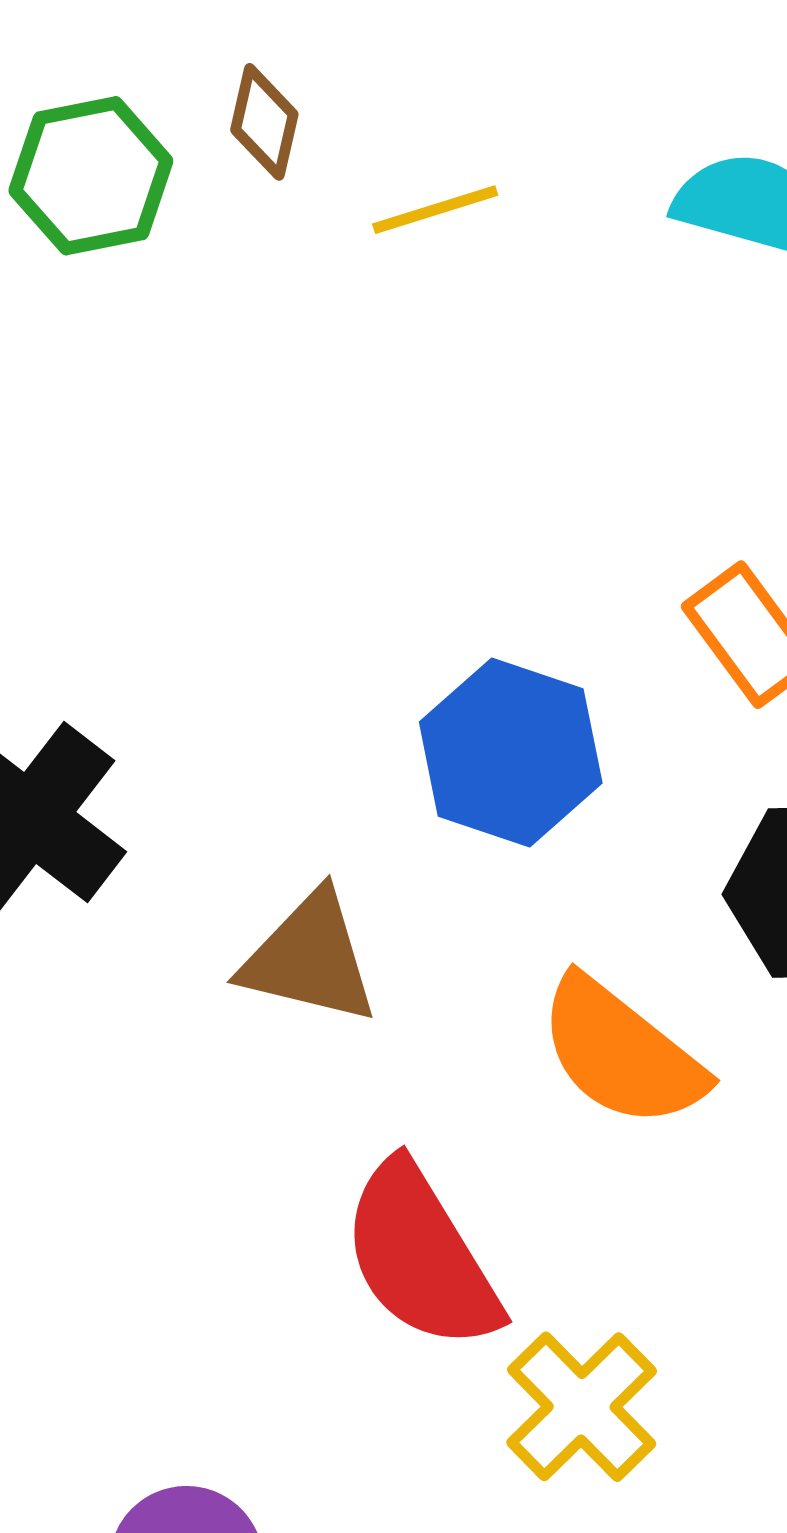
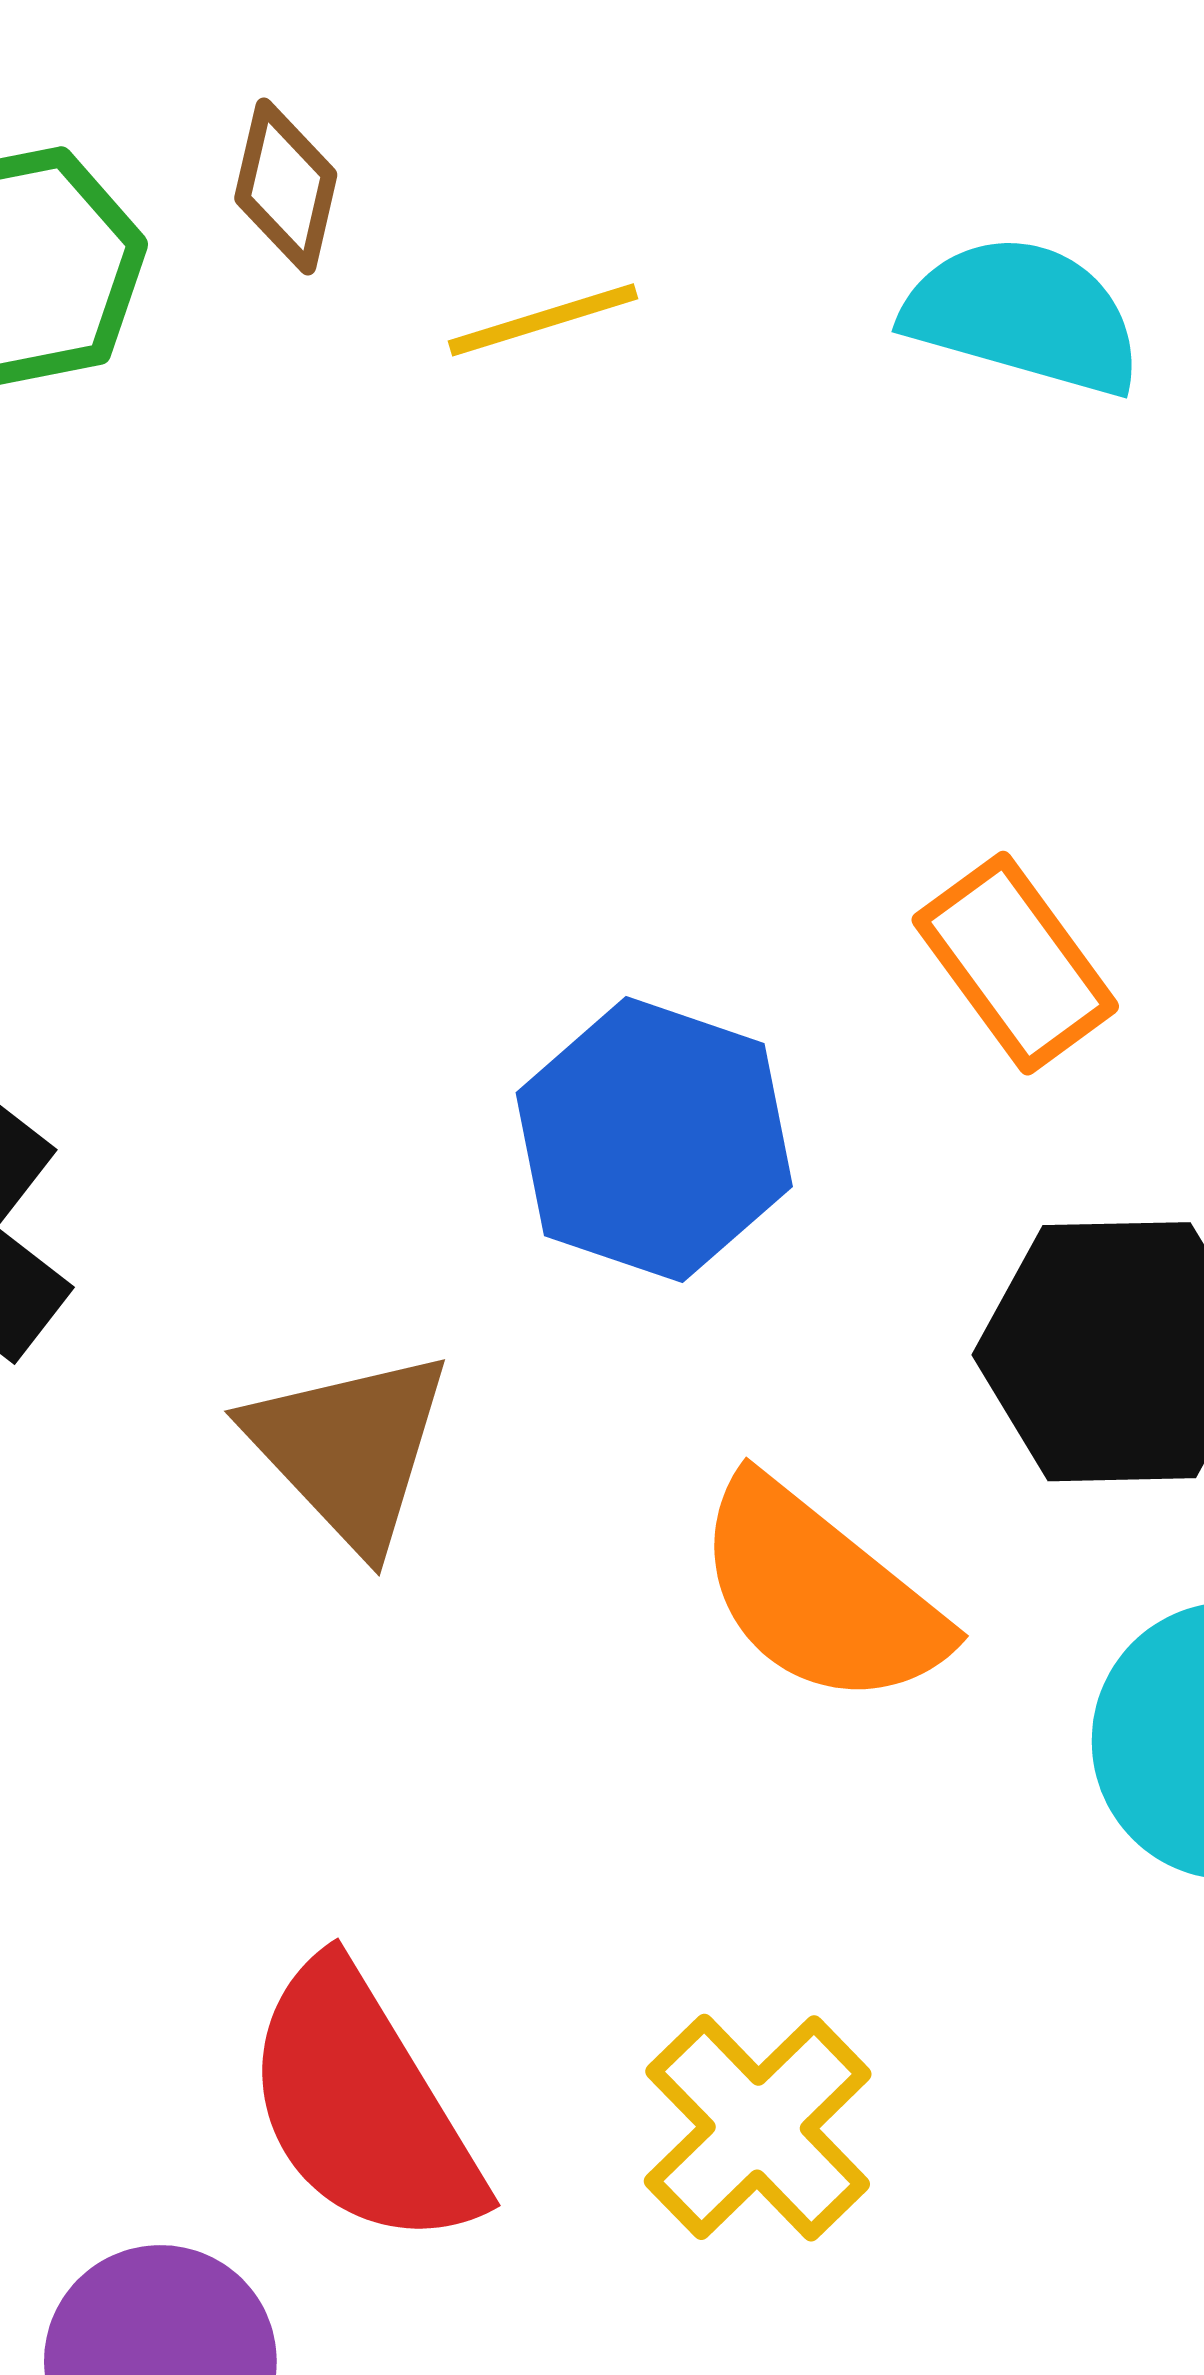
brown triangle: (310, 958) -> (349, 1449), turned 33
red semicircle: (421, 1256) -> (362, 2106), moved

